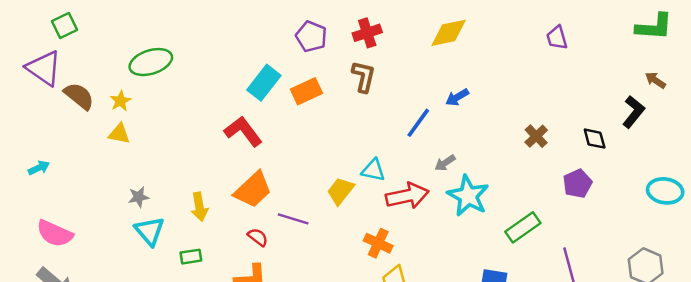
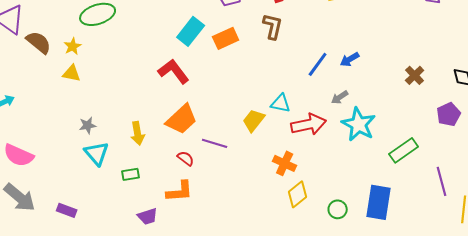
blue arrow: (457, 97) -> (350, 59), moved

